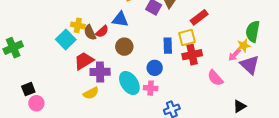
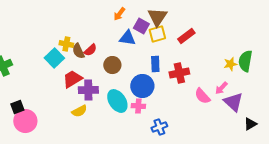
blue triangle: (120, 19) -> (127, 38), moved
green semicircle: (253, 31) -> (245, 61), moved
yellow square: (187, 38) -> (157, 34), moved
pink arrow: (235, 55) -> (221, 88), moved
purple triangle: (250, 65) -> (233, 102), moved
blue circle: (155, 68) -> (142, 86), size x1.5
pink circle: (36, 103) -> (25, 121), size x1.5
black triangle: (240, 106) -> (250, 124), moved

